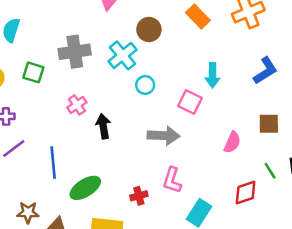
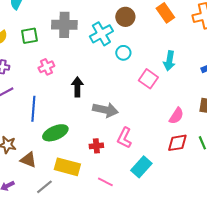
green square: (33, 72) -> (29, 36), turned -36
cyan circle: (145, 85) -> (123, 53), moved
pink cross: (77, 105) -> (46, 67), moved
gray arrow: (164, 136) -> (105, 110), moved
red diamond: (246, 193) -> (177, 143), moved

